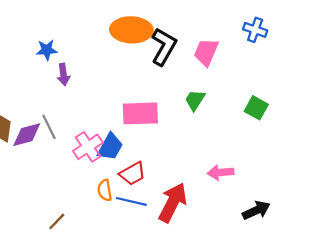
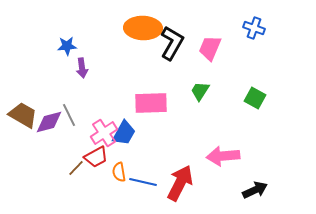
pink arrow: (221, 172) -> (223, 156), size x1.4
red trapezoid: (133, 174) -> (96, 157), moved
brown line: (57, 221) -> (76, 168), moved

